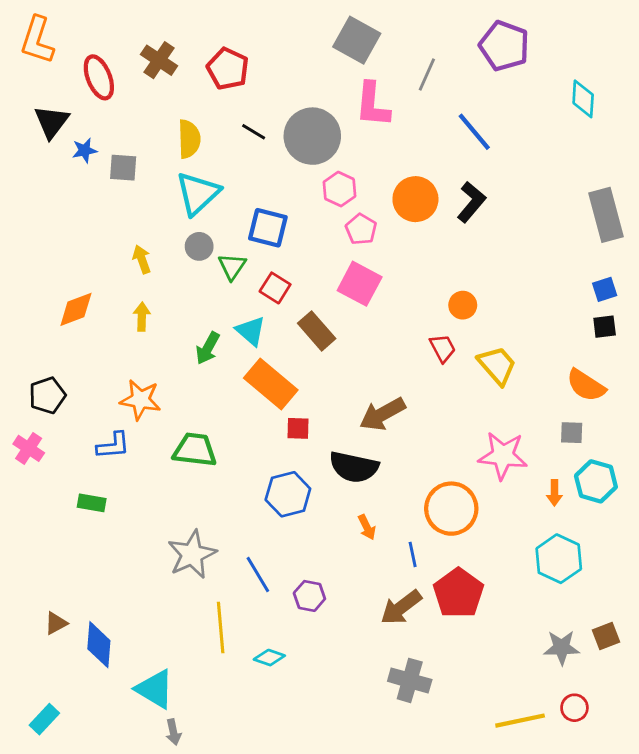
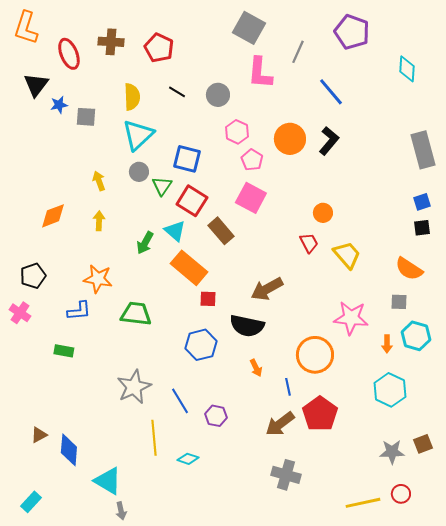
brown cross: (159, 60) -> (111, 42), turned -30
gray circle: (312, 136) -> (218, 95), size x0.6
red square: (275, 288) -> (192, 201), size x1.4

